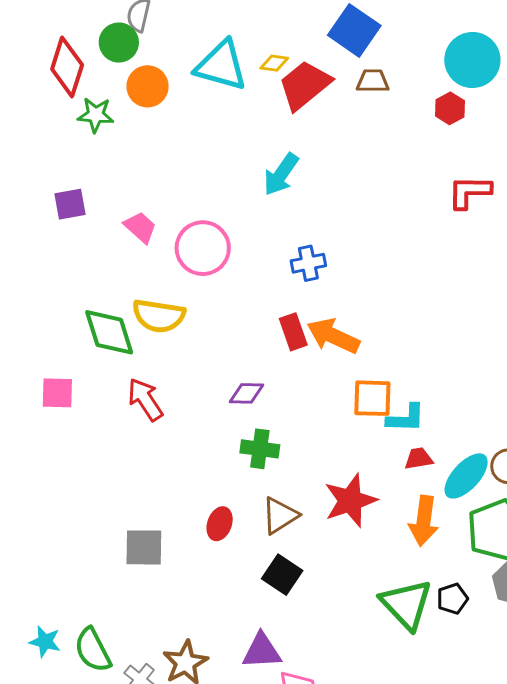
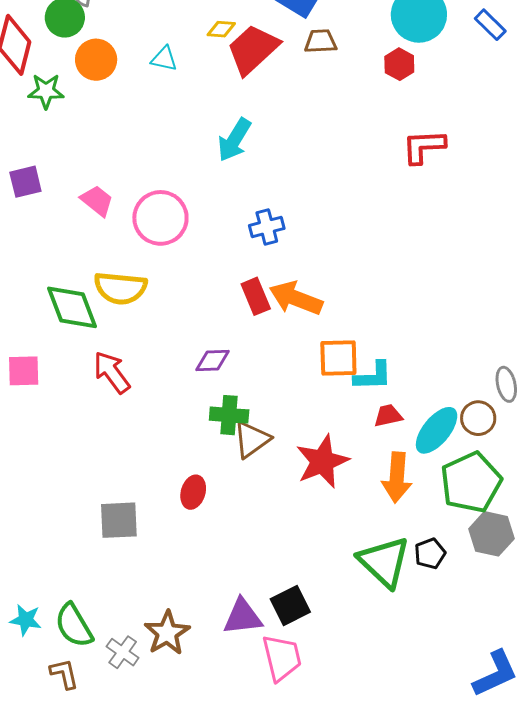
cyan triangle: (221, 66) -> (164, 59), moved, size x0.5
brown triangle: (280, 515) -> (252, 439), moved
black square: (282, 575) -> (290, 605), moved, turned 33

